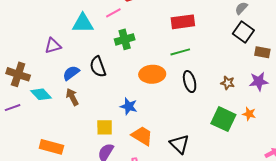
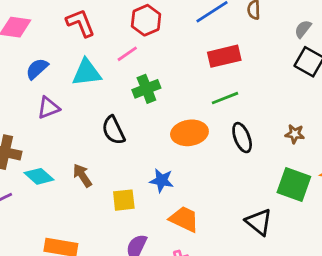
blue semicircle: (71, 73) -> (37, 69), moved
yellow square: (105, 127) -> (124, 200), moved
black triangle: (179, 144) -> (259, 222), moved

